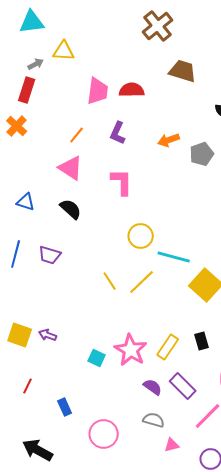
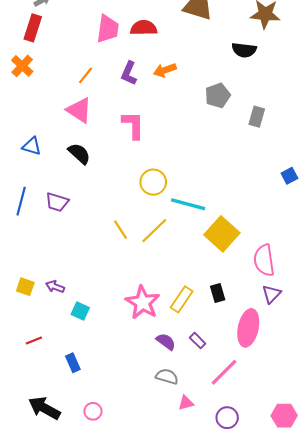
orange arrow: (169, 140) -> (165, 70), moved
yellow square: (20, 335) -> (25, 287), size x0.7
cyan square: (97, 358) -> (80, 311), moved
red line: (28, 386) -> (34, 341), turned 42
purple rectangle: (183, 386) -> (198, 341), size x0.6
pink circle: (104, 434) -> (93, 411), moved, size x0.6

